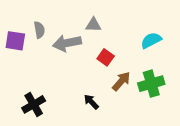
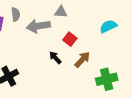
green cross: (151, 84) -> (107, 79), moved
black arrow: (91, 102) -> (55, 58), moved

